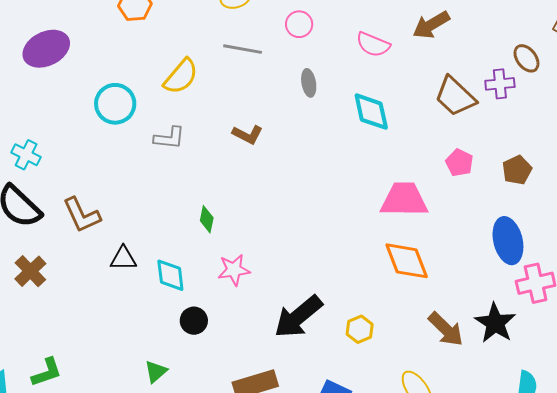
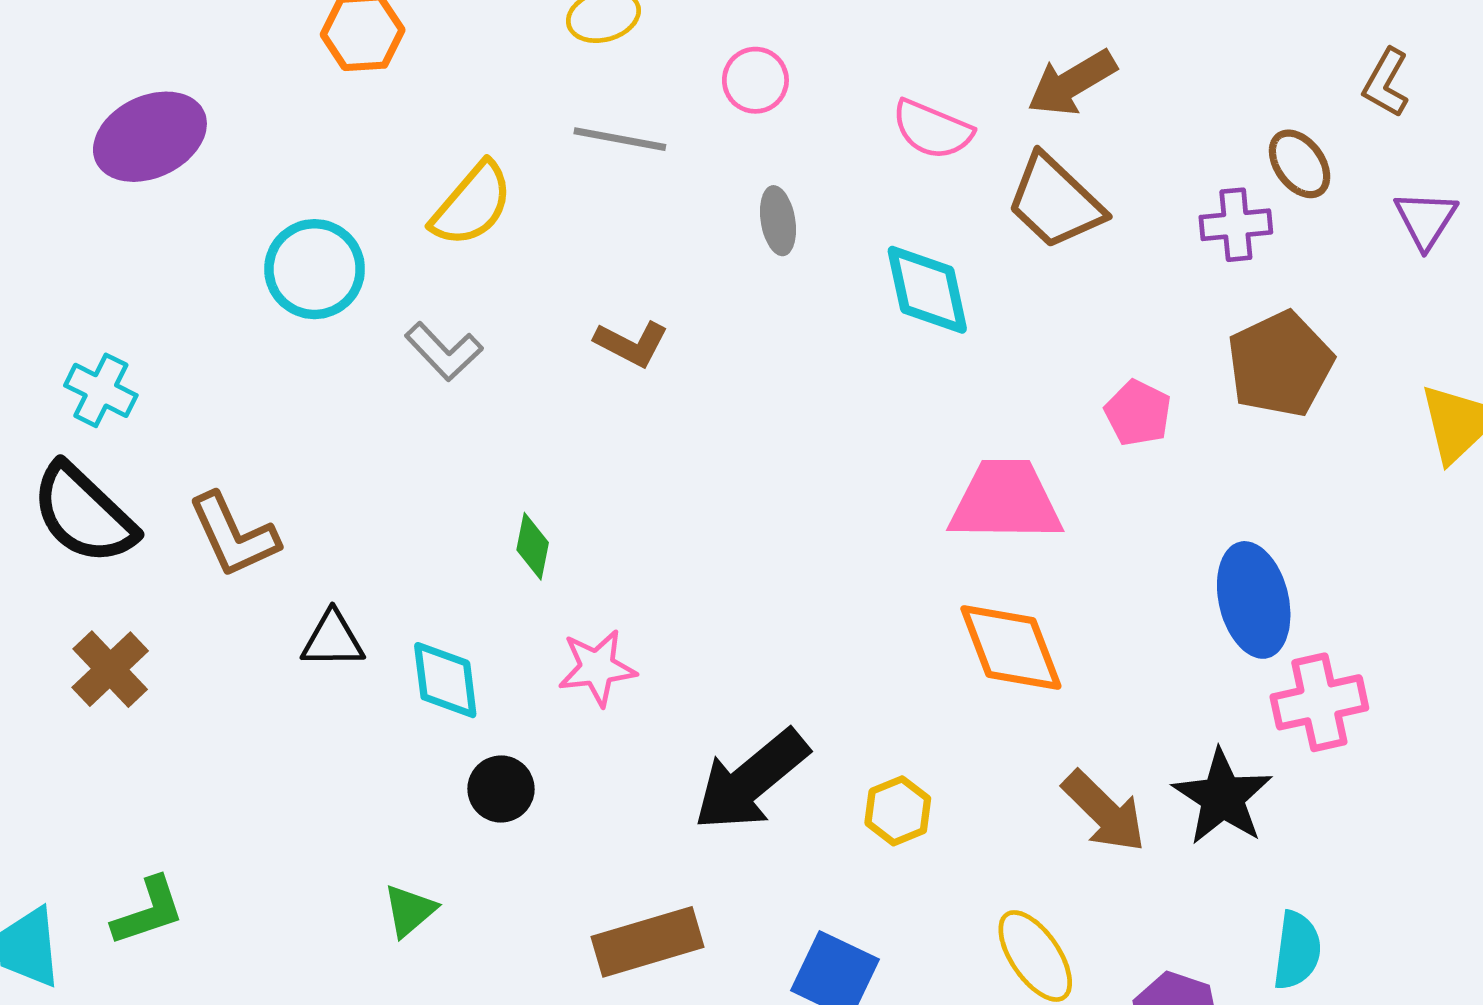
brown trapezoid: (455, 96) -> (1055, 202), moved
gray L-shape: (169, 138) -> (444, 351), turned 40
brown pentagon: (517, 170) -> (1280, 364), moved, size x1.5

